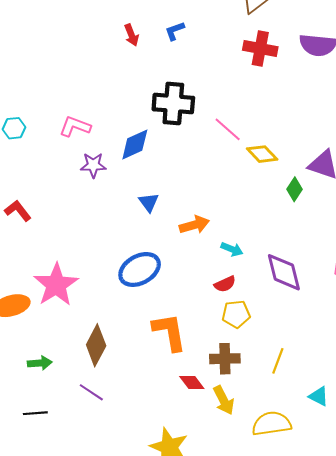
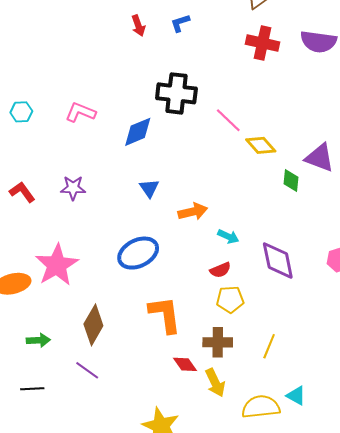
purple star: (93, 165) -> (73, 188), moved
green diamond: (295, 189) -> (291, 181), turned -30
cyan triangle: (319, 396) -> (296, 396), moved

